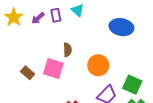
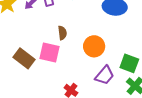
brown rectangle: (28, 73) -> (24, 58), size x1.5

